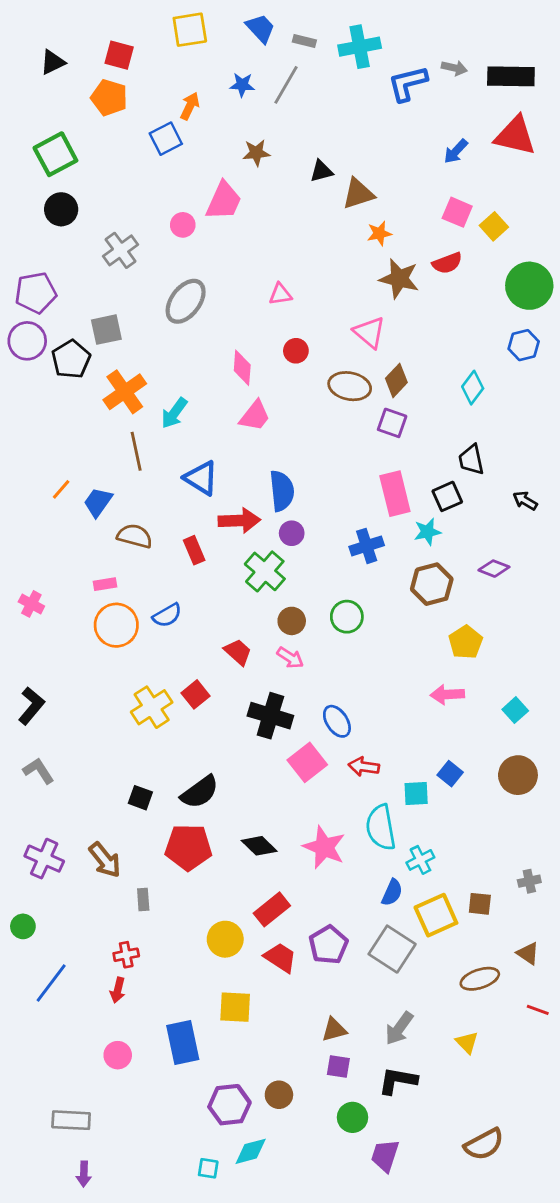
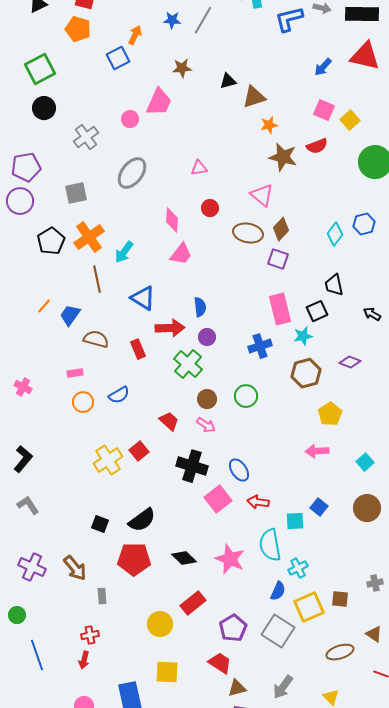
blue hexagon: (524, 345) -> (364, 224), moved
black pentagon: (71, 359) -> (51, 241), moved
blue semicircle: (282, 491) -> (200, 307), size x0.7
orange circle: (116, 625) -> (83, 402), size x0.7
red trapezoid: (280, 958) -> (220, 663), moved
blue line: (51, 983) -> (37, 655), turned -56

